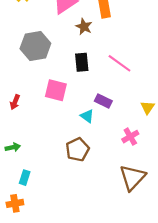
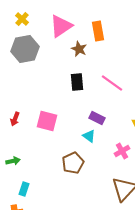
gray hexagon: (35, 46) -> (25, 49), moved
pink square: (56, 90) -> (47, 121), moved
cyan triangle: (87, 116) -> (89, 136), moved

